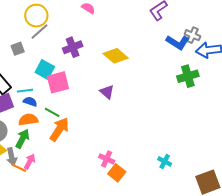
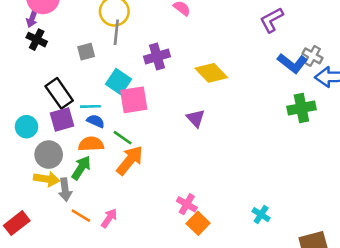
gray line: (39, 32) -> (116, 32), turned -48
pink arrow: (30, 162) -> (109, 218), moved
orange line: (19, 168) -> (81, 216), moved

